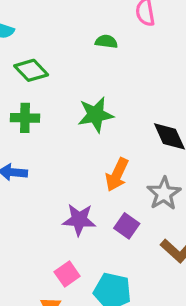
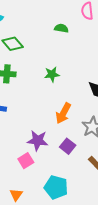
green star: (96, 115) -> (52, 74), size x0.7
pink square: (67, 274) -> (26, 161), moved

